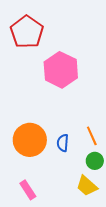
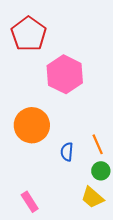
orange circle: (30, 140) -> (32, 125), moved

